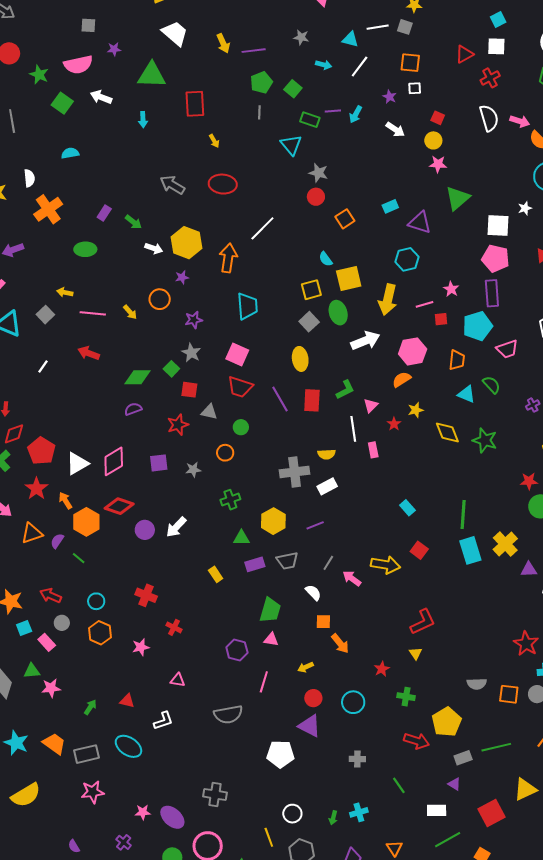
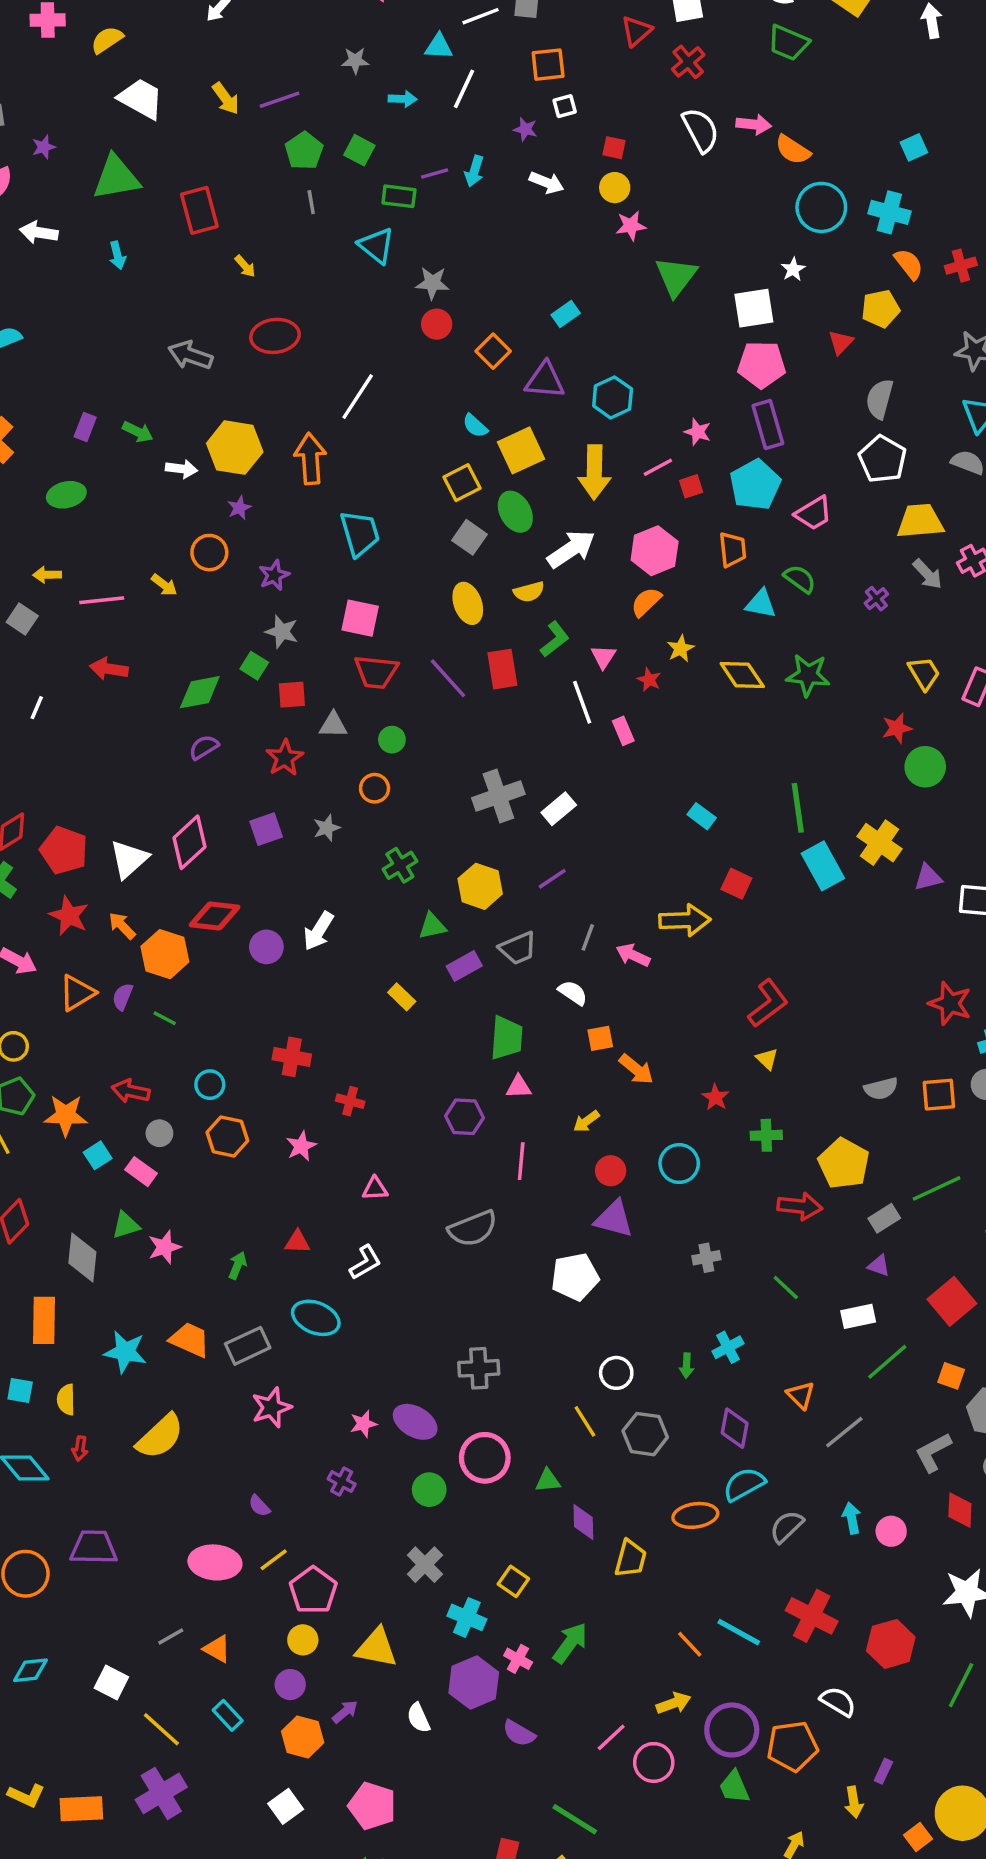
purple triangle: (420, 223) -> (545, 380), moved
yellow semicircle: (327, 454) -> (529, 592), moved

